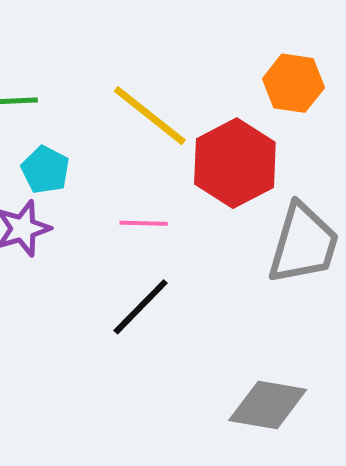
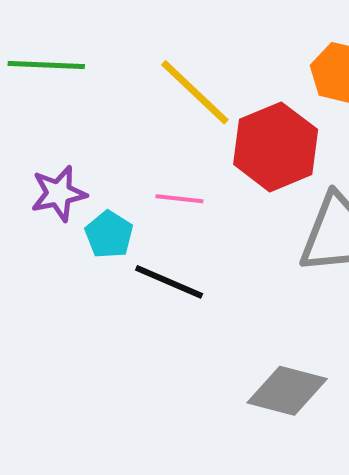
cyan pentagon: (45, 170) -> (109, 235), moved
black line: (141, 307) -> (169, 282), turned 64

